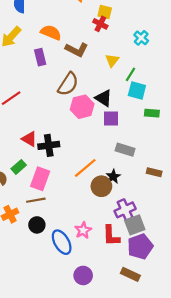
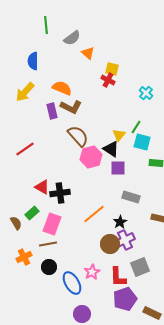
brown L-shape: (77, 50) -> (71, 107), moved
yellow triangle: (112, 60) -> (119, 135), moved
brown semicircle: (68, 84) -> (78, 136), turned -75
brown circle: (101, 186) -> (110, 244), moved
purple cross: (125, 210) -> (125, 240), moved
purple pentagon: (140, 246) -> (125, 299), moved
brown rectangle: (130, 274) -> (152, 313), moved
purple circle: (83, 275) -> (82, 314), moved

